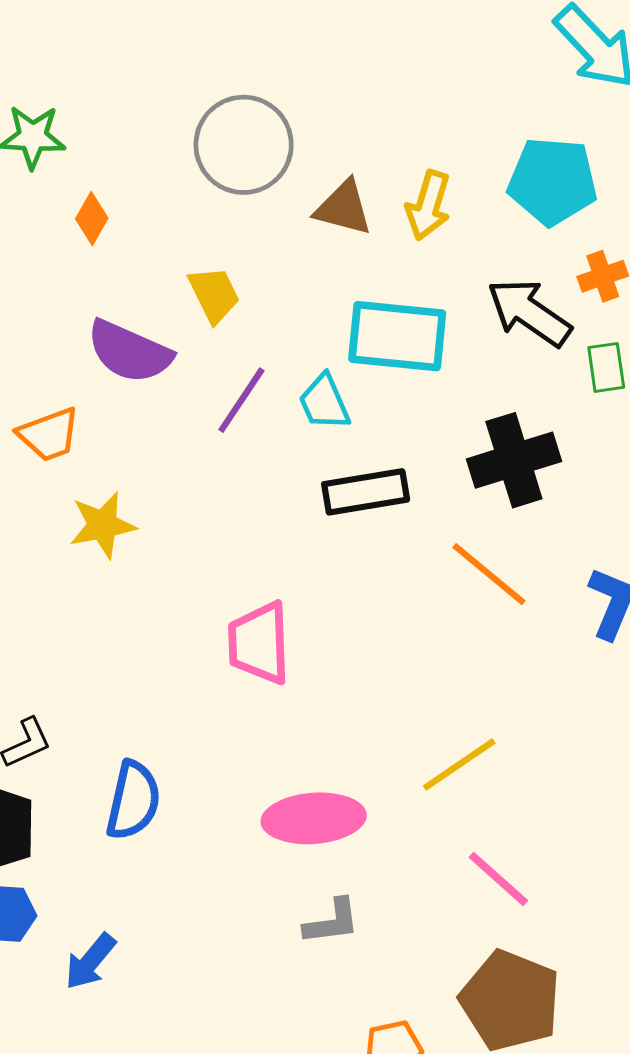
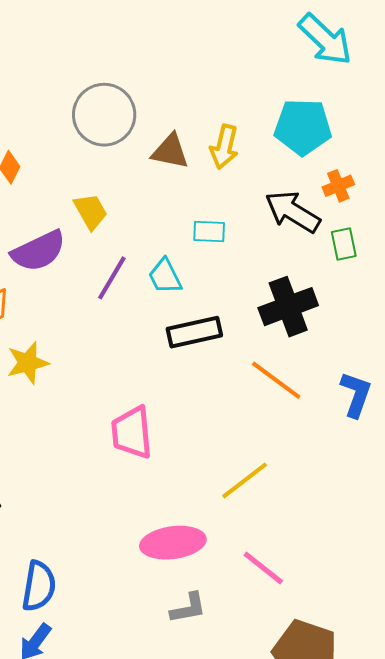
cyan rectangle: (397, 336) -> (209, 231), size x0.5
purple semicircle: (129, 352) -> (39, 251), turned -46
yellow line: (459, 764) -> (245, 480), moved
blue semicircle: (133, 800) -> (39, 586), moved
pink line: (498, 879) -> (263, 568), moved

